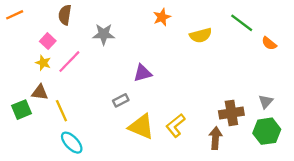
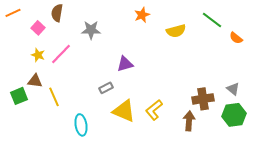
pink square: (48, 41) -> (38, 28), moved
gray triangle: (266, 102) -> (233, 89), turned -32
cyan ellipse: (72, 143) -> (81, 125), moved, turned 35

